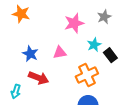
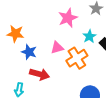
orange star: (21, 14) -> (15, 34), moved
orange cross: (87, 75) -> (77, 58), moved

